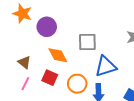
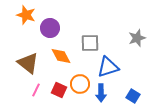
brown triangle: (24, 62) -> (28, 63), size x1.6
red square: (50, 78) -> (59, 90), moved
pink line: (25, 84) -> (36, 90), moved

